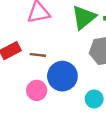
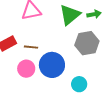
pink circle: (37, 90) -> (26, 69), moved

